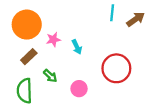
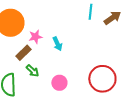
brown rectangle: (29, 57) -> (23, 53), moved
red circle: (116, 68) -> (102, 79), moved

